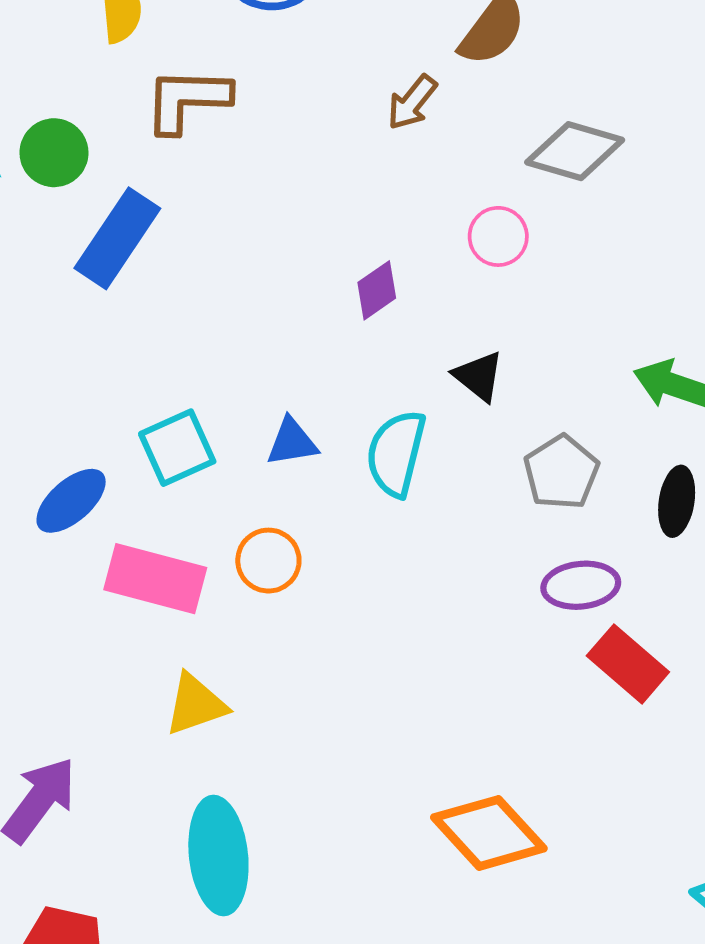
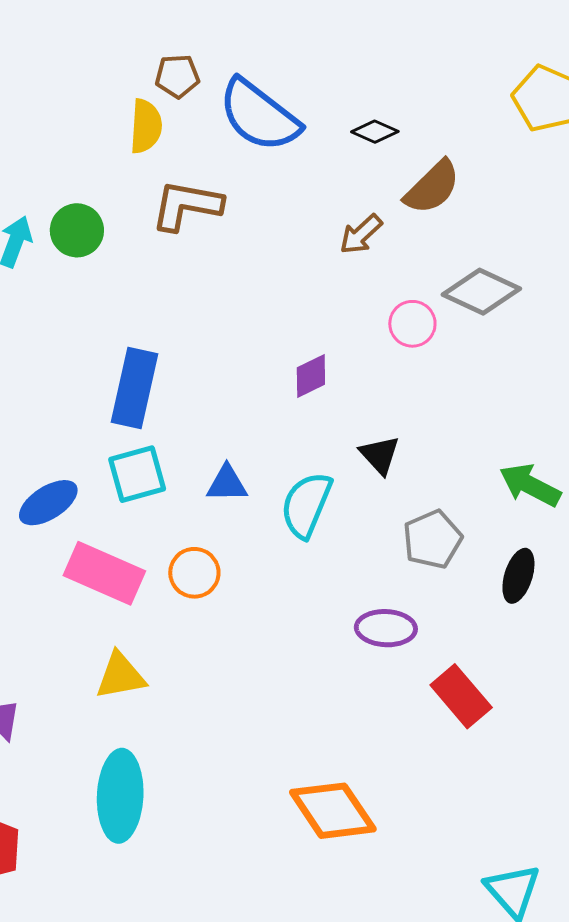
pink circle: (498, 236) -> (412, 324), moved
blue rectangle: (117, 238) -> (135, 388), moved, turned -30
purple ellipse: (581, 585) -> (386, 628), moved

